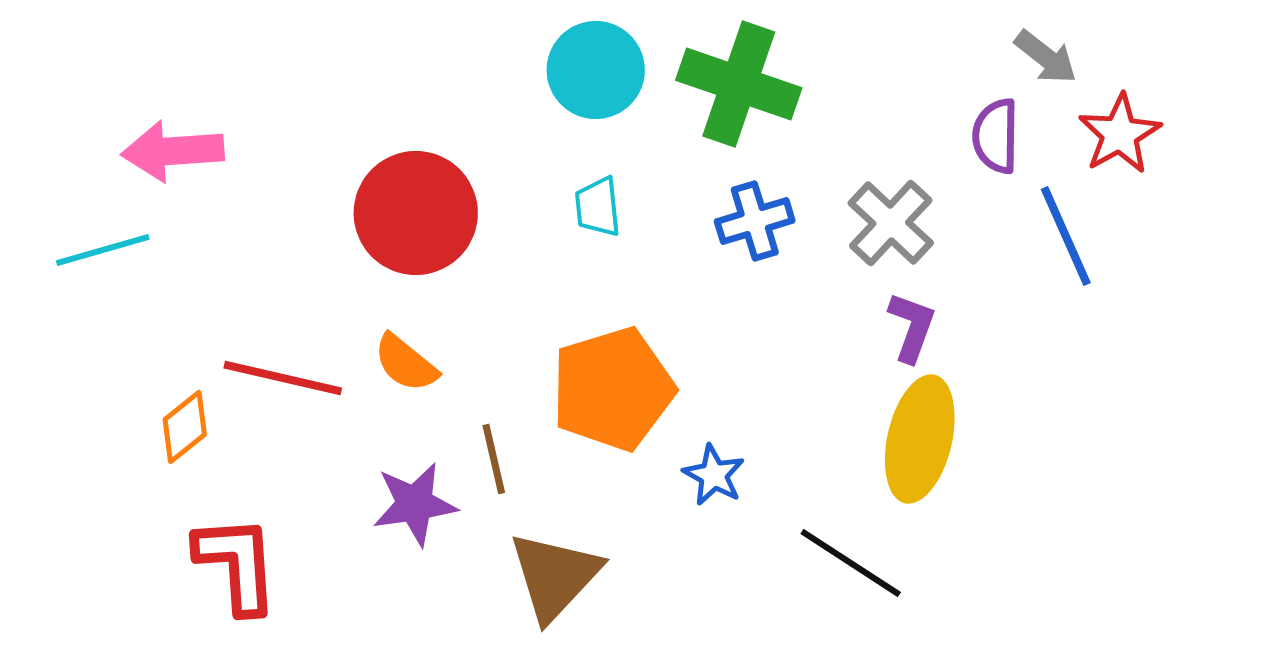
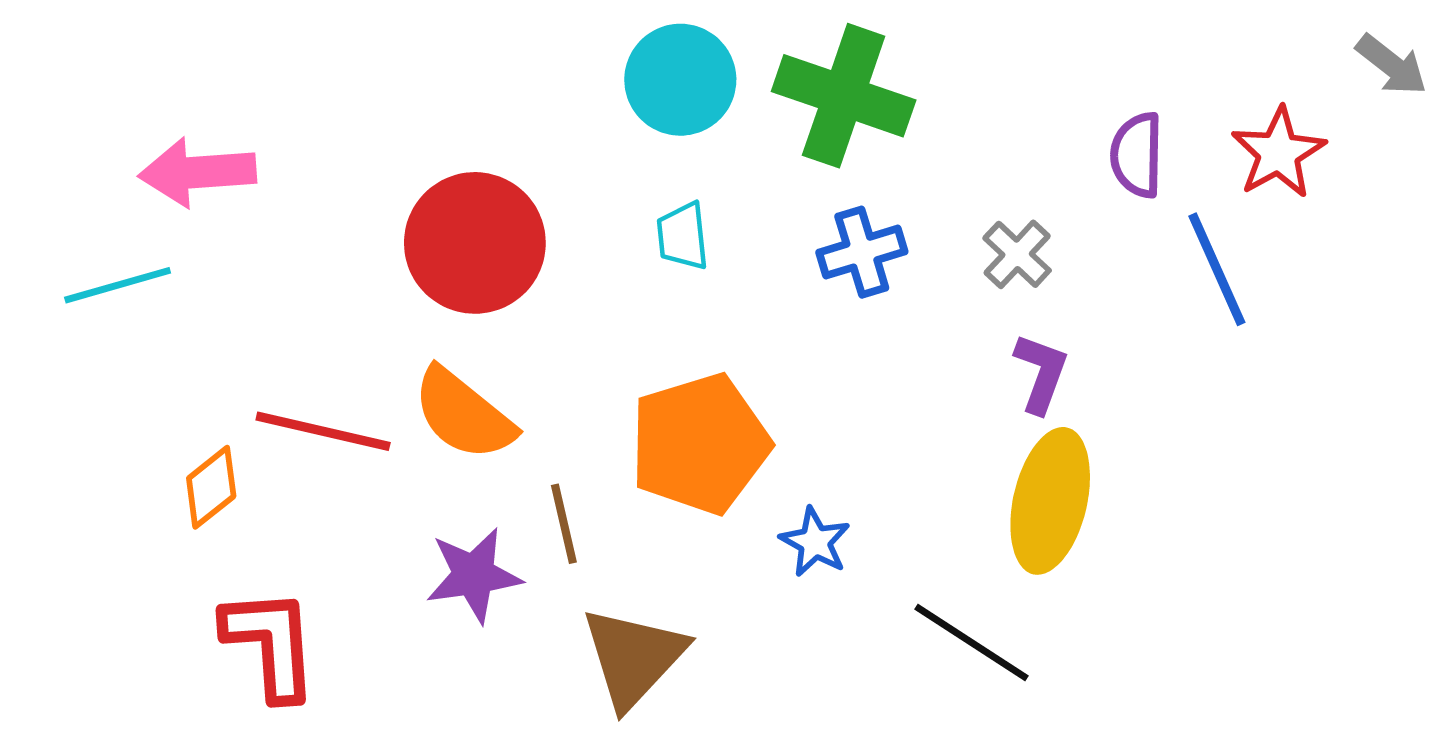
gray arrow: (1046, 57) -> (1391, 65), moved
gray cross: (891, 223) -> (1017, 254), size x0.7
orange semicircle: (406, 363) -> (463, 414), size x1.4

